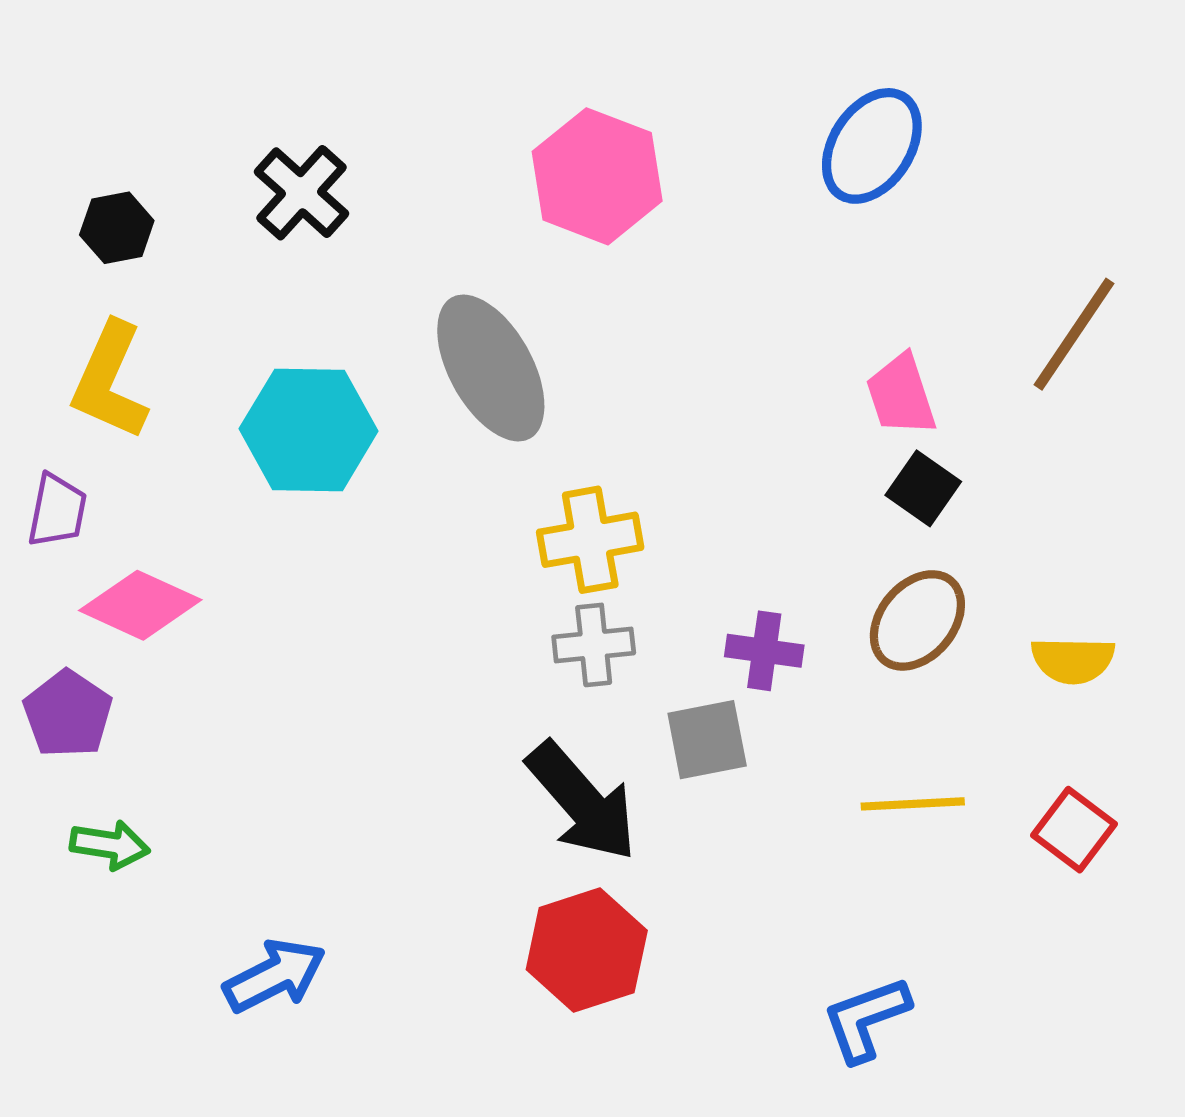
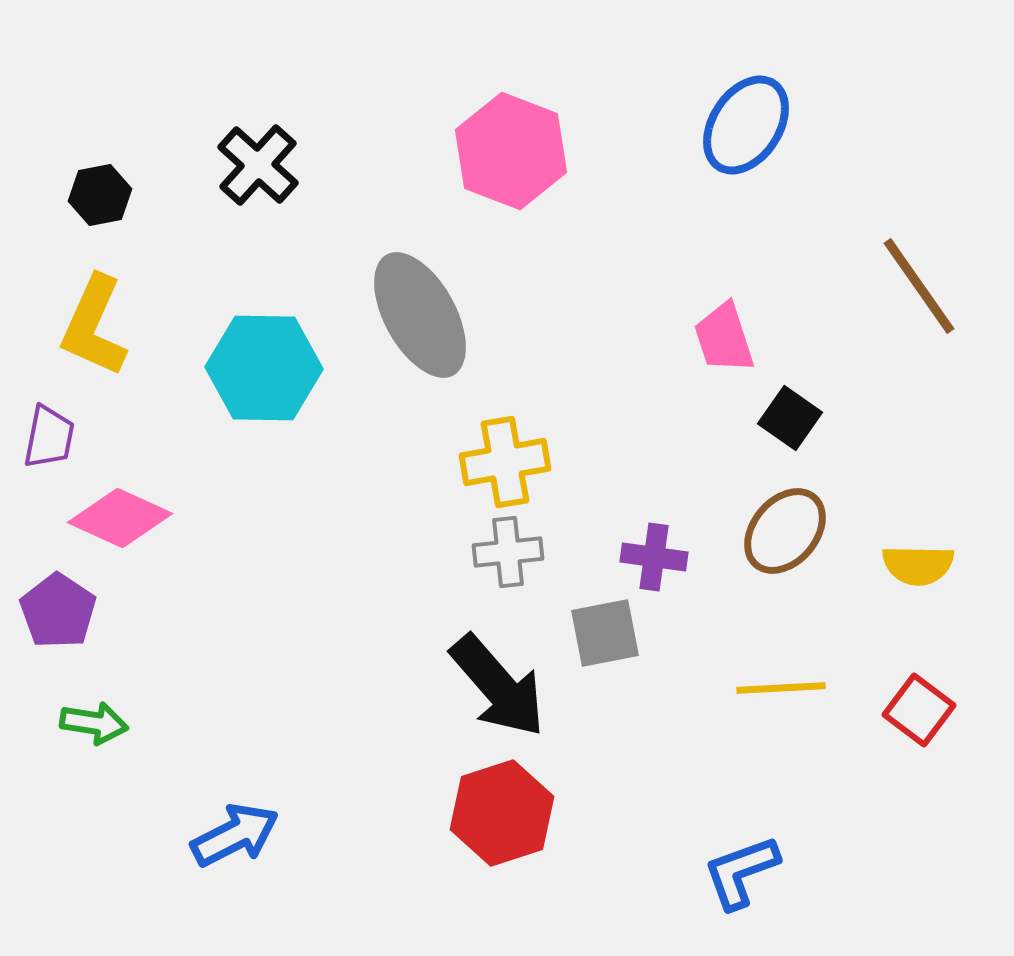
brown line: (1074, 334) -> (919, 286), turned -69
pink trapezoid: (901, 395) -> (724, 338), moved

